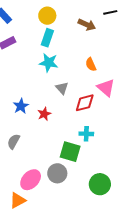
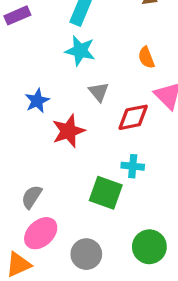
blue star: (21, 106) -> (37, 101), moved
red star: (44, 114) -> (68, 131), size x1.5
gray semicircle: (14, 141) -> (32, 197), moved
gray circle: (57, 173) -> (86, 254), moved

